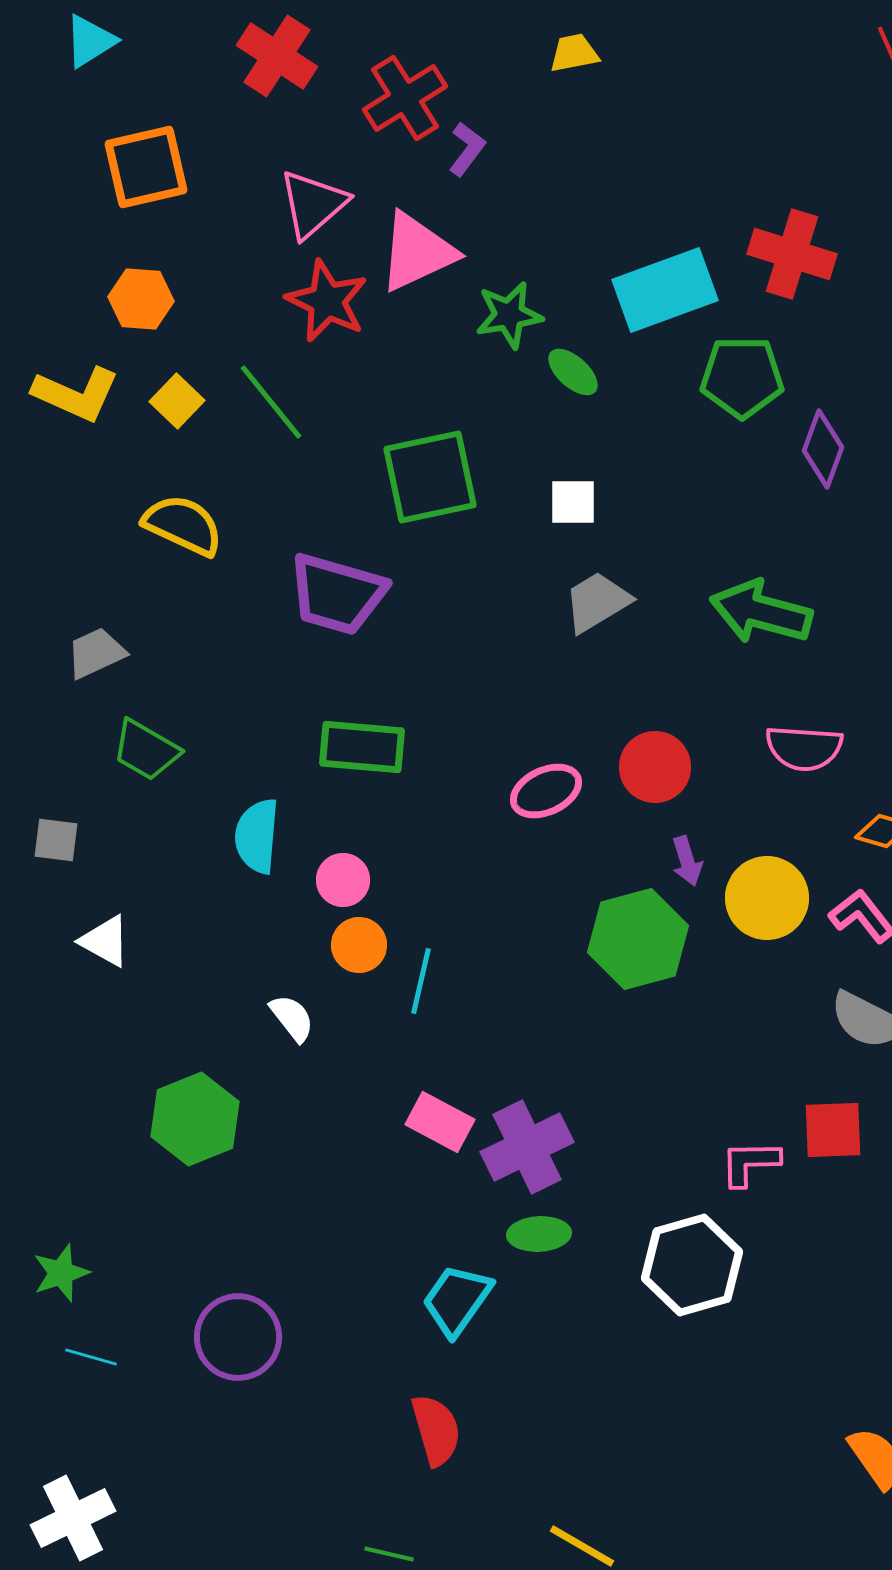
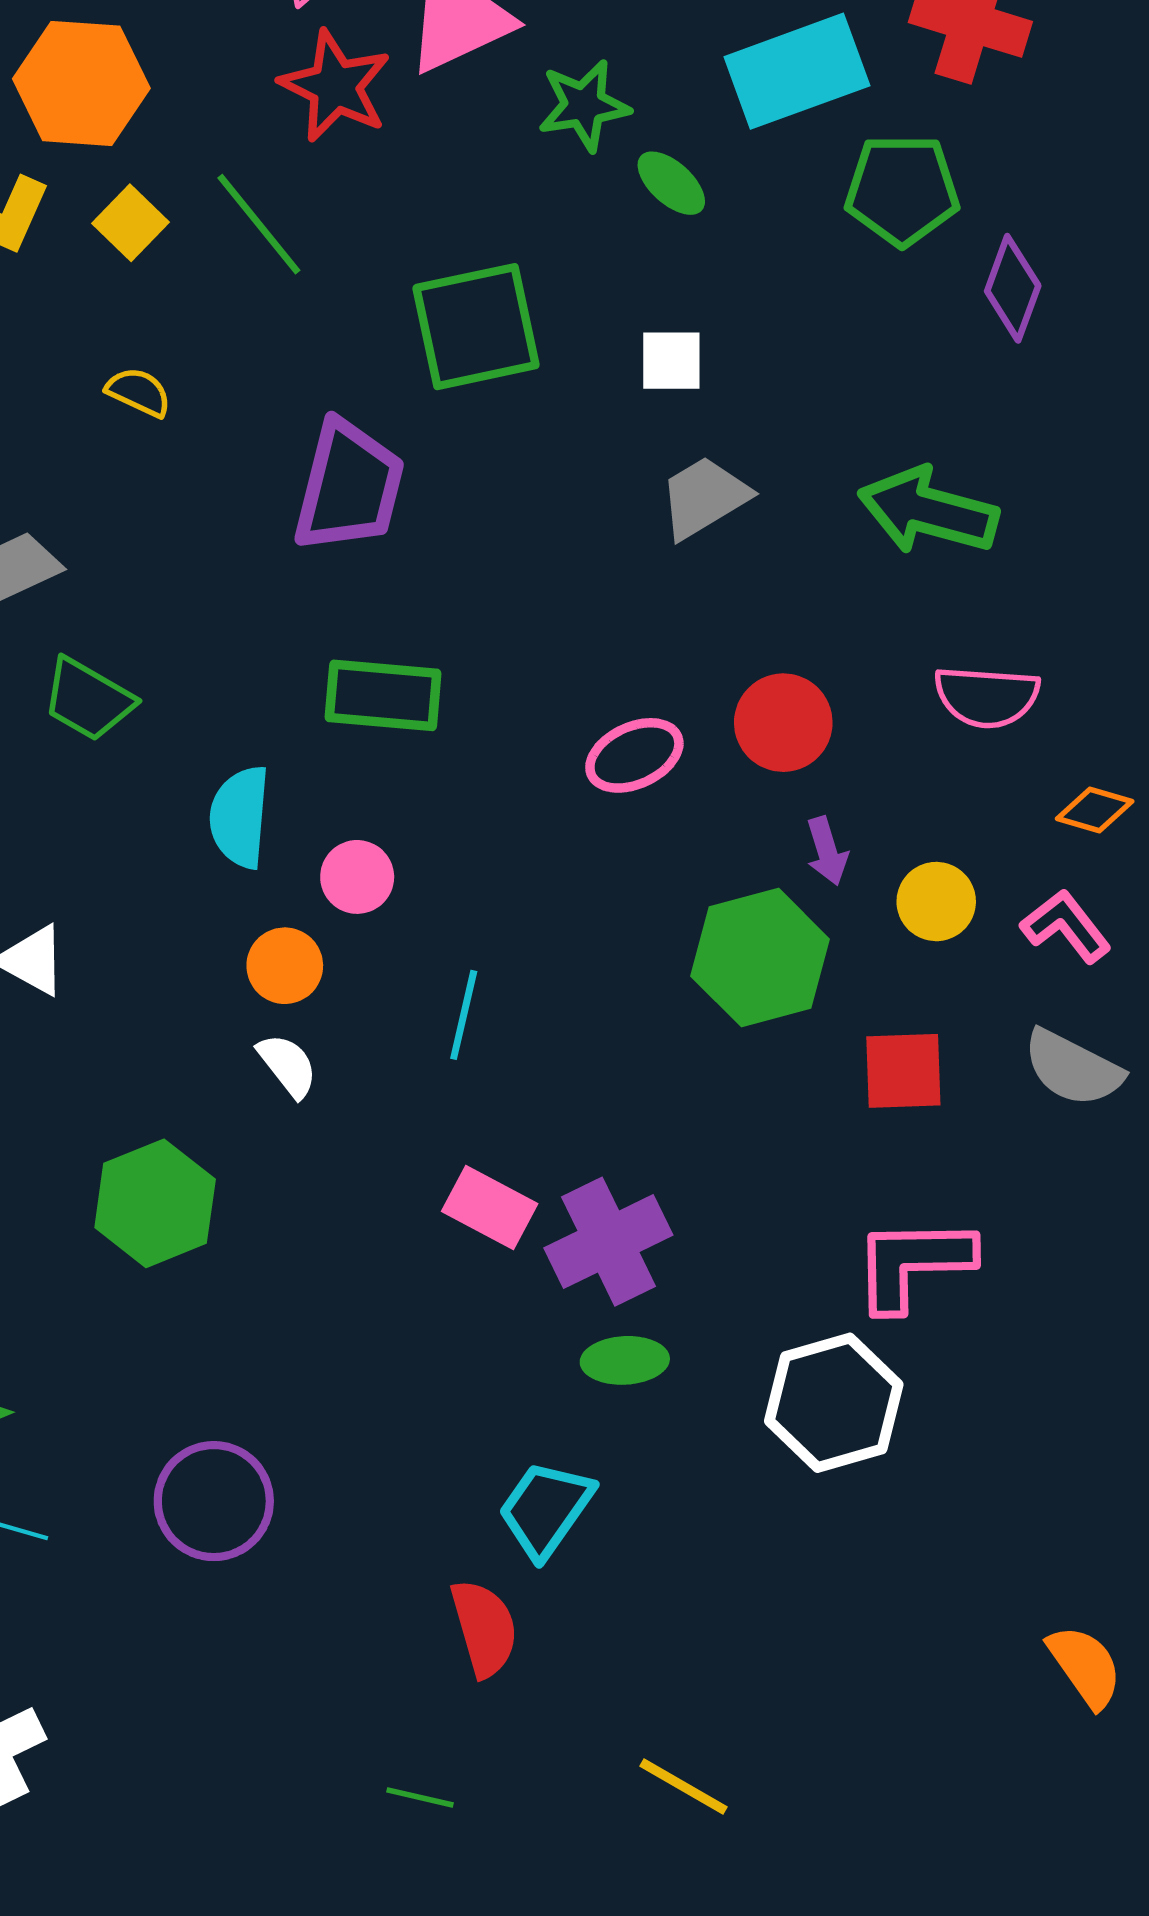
orange hexagon: (141, 299) -> (81, 83), size x1.5
yellow semicircle: (183, 525) -> (139, 392), size x0.6
purple trapezoid: (337, 594) -> (349, 486), turned -92
yellow circle: (767, 898) -> (936, 902), size x0.7
orange circle: (359, 945) -> (285, 966), moved
red square: (833, 1130) -> (903, 1071), moved
pink L-shape: (750, 1163) -> (913, 1263), size x1.5
cyan trapezoid: (457, 1300) -> (546, 1509), moved

